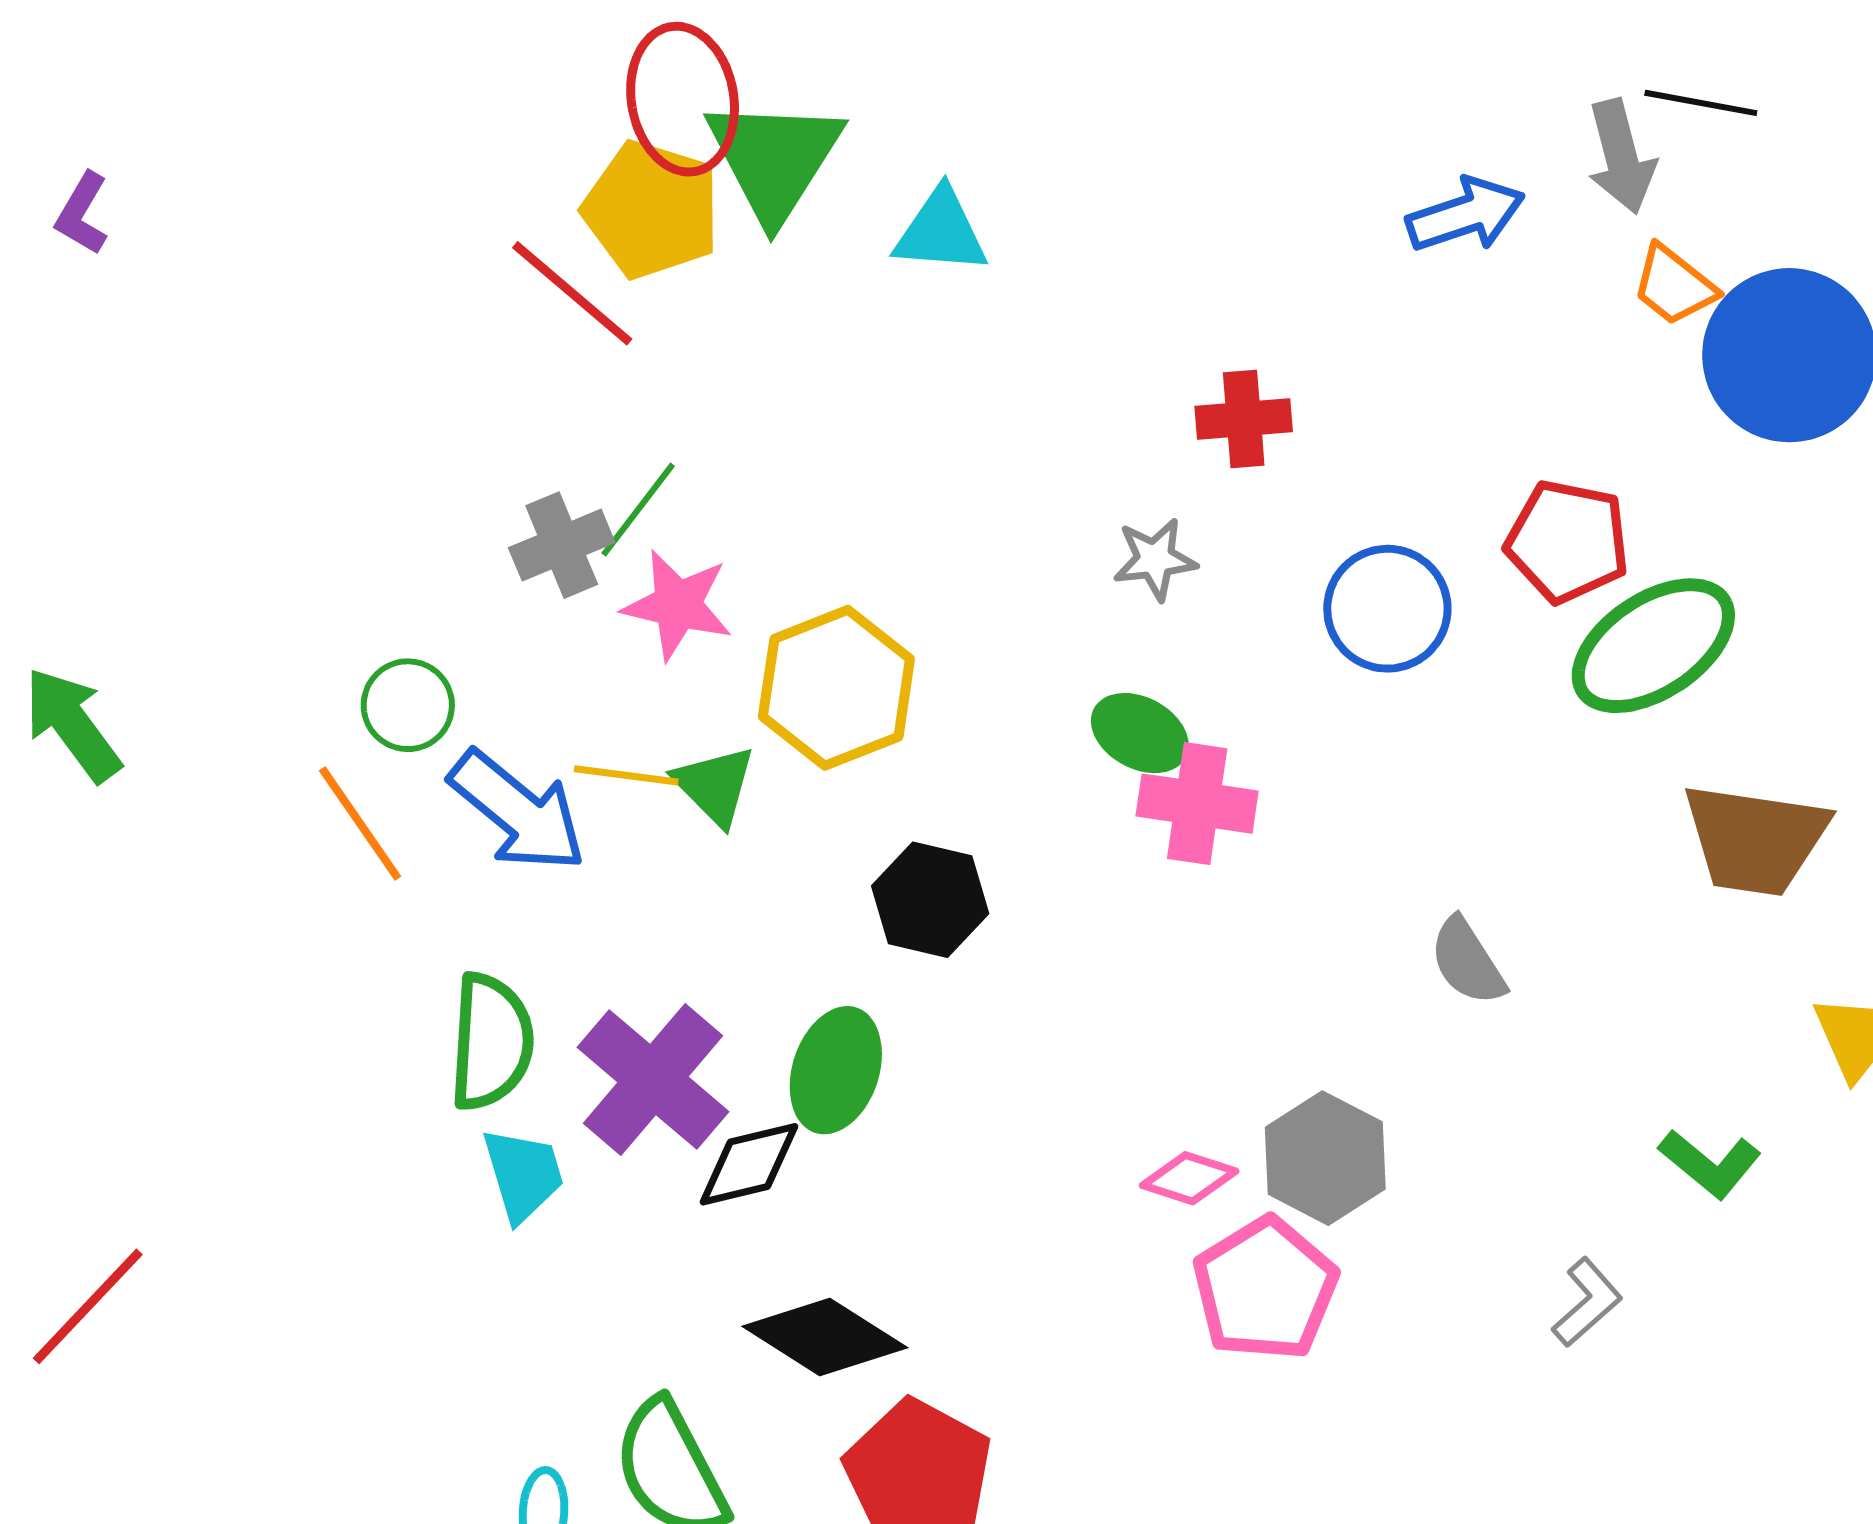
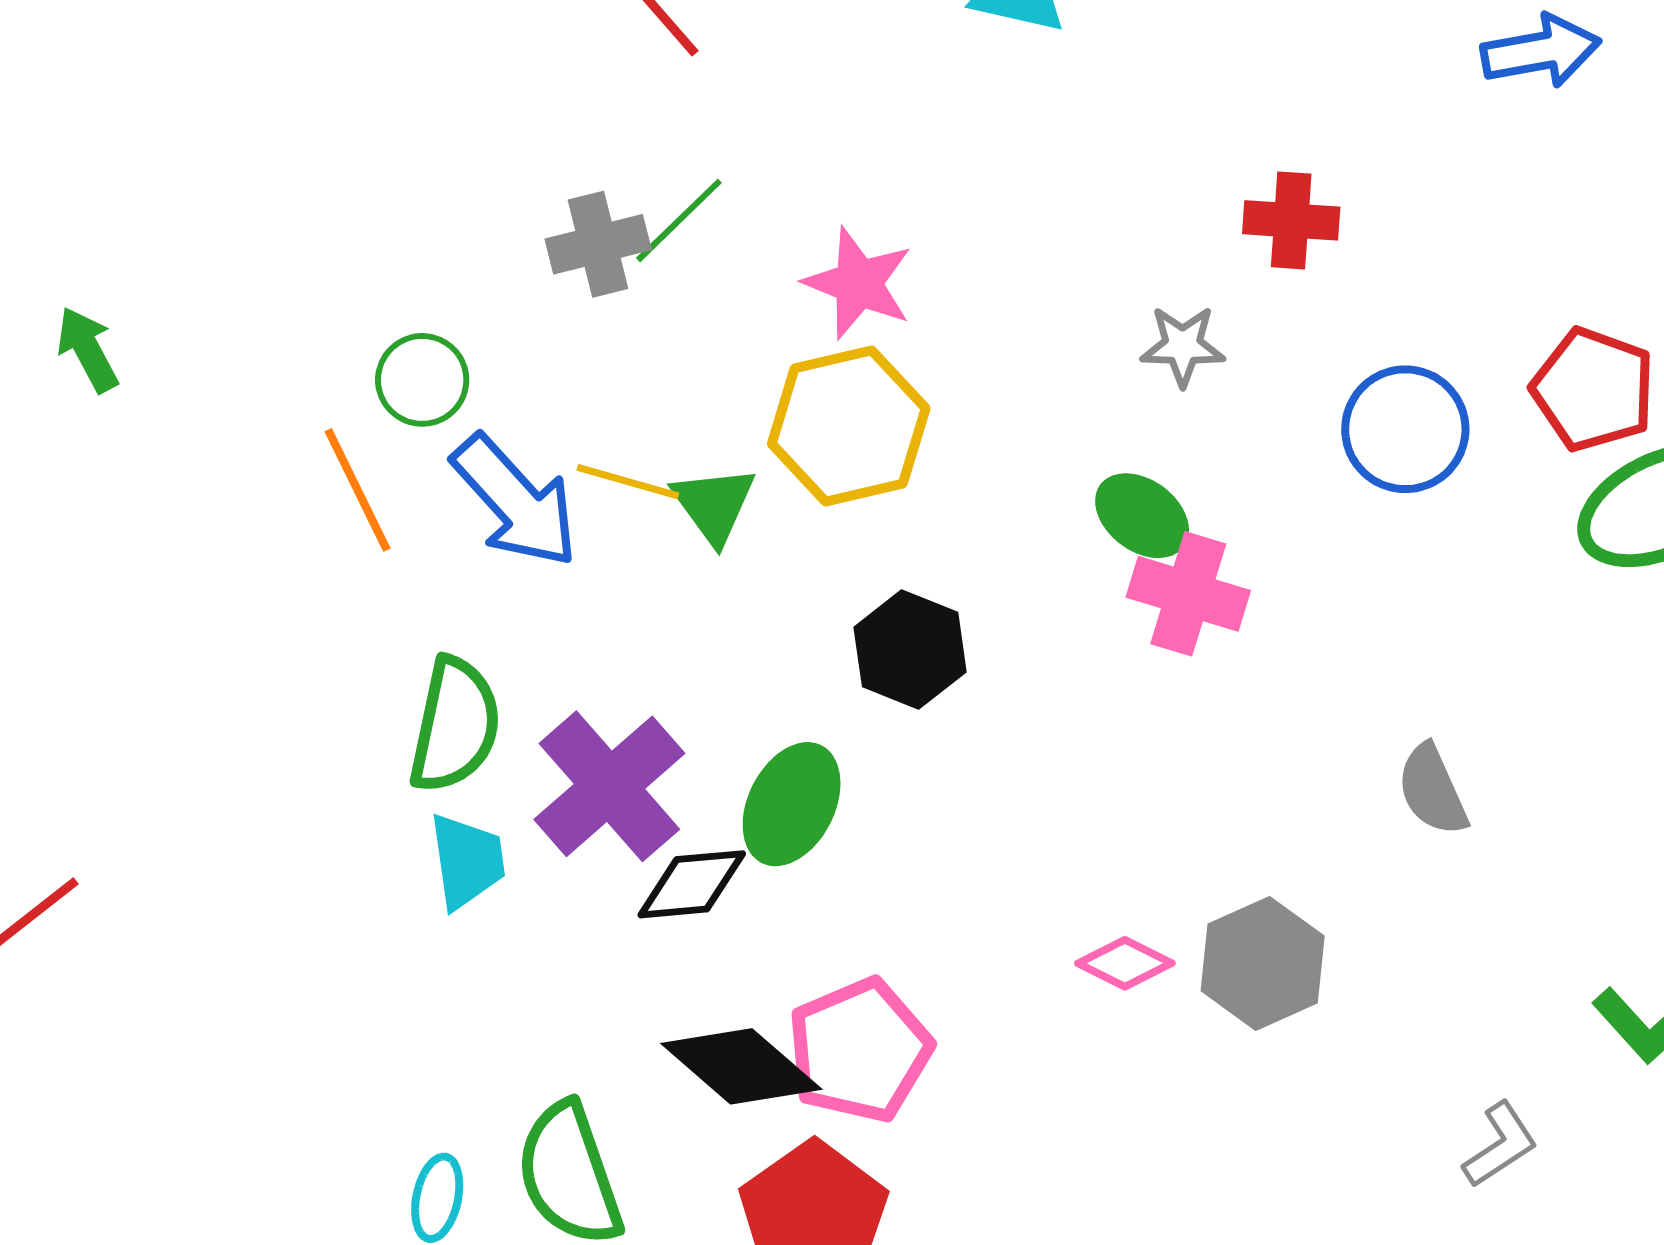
pink star: (677, 605) -> (858, 283), moved
green arrow: (72, 724) -> (88, 349), size x0.7
pink pentagon: (1265, 1289) -> (860, 1050), moved

